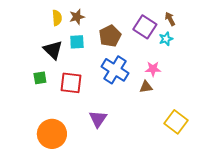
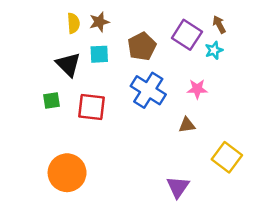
brown triangle: (146, 87) -> (187, 125), moved
purple triangle: (98, 119) -> (178, 187), moved

